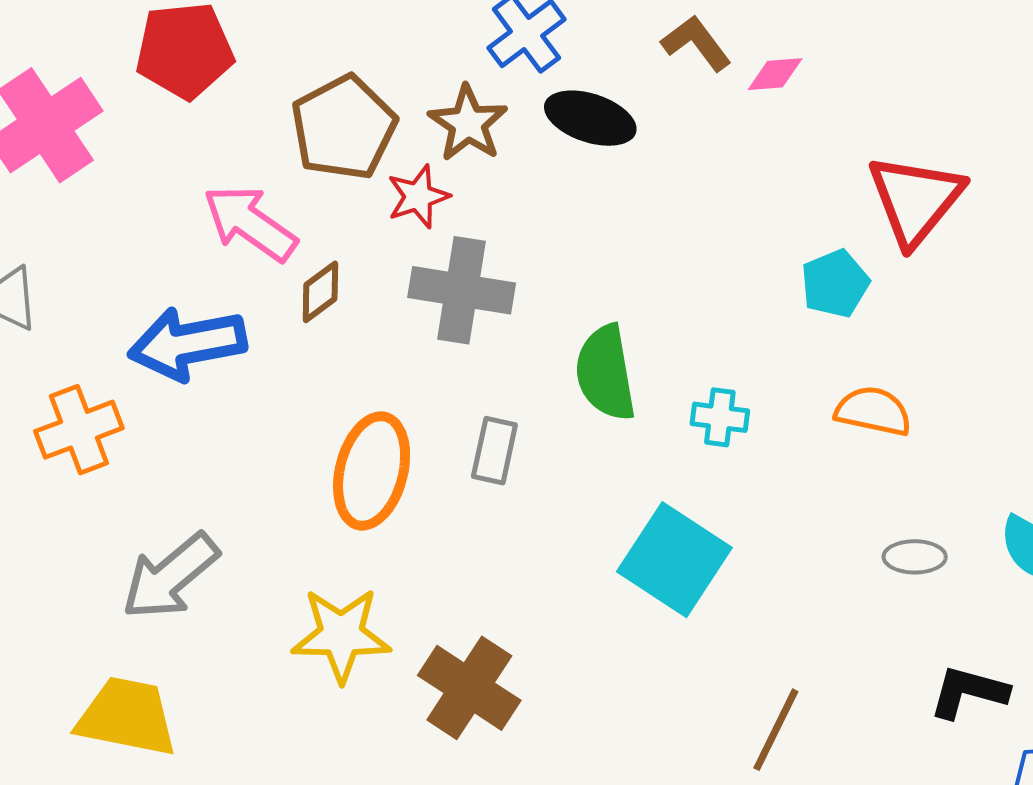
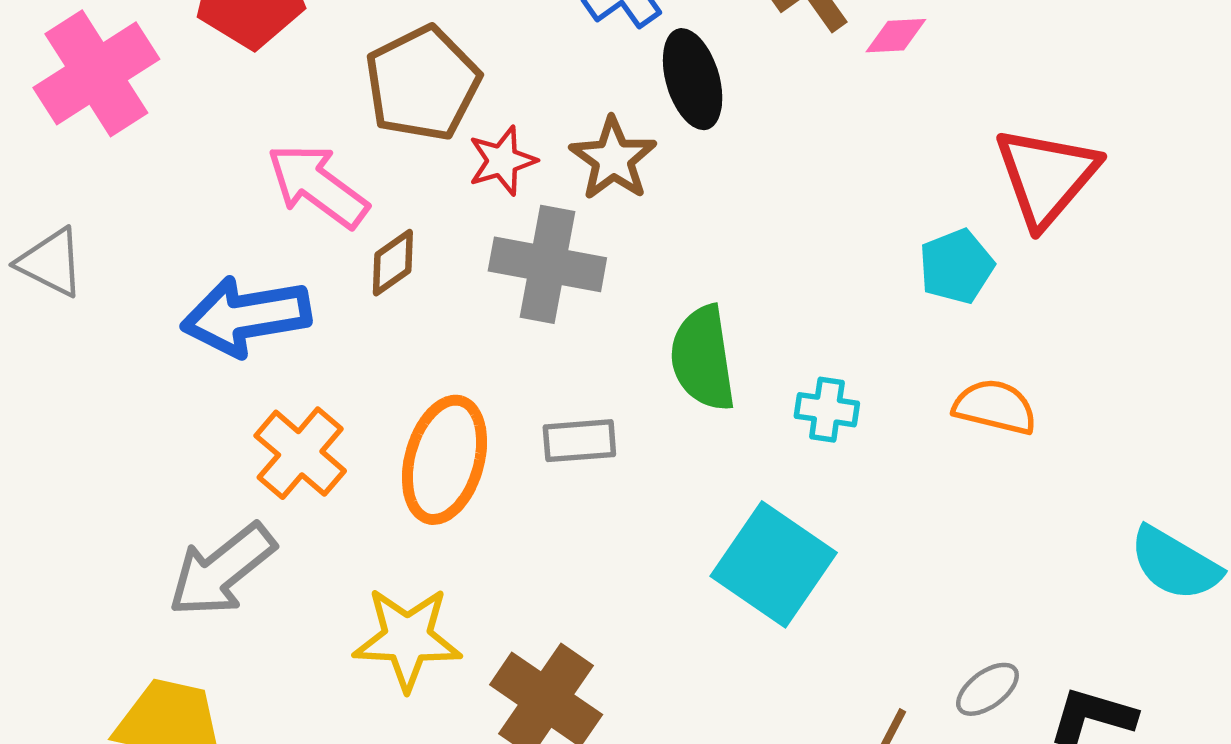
black ellipse: (590, 118) -> (693, 79), turned 54
brown star: (468, 123) -> (613, 159), moved
orange cross: (79, 430) -> (300, 453), moved, turned -30
gray rectangle: (494, 451) -> (579, 441), turned 72
gray ellipse: (915, 557) -> (987, 689), moved, turned -38

